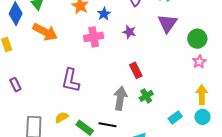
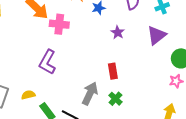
pink cross: (94, 37) -> (59, 24), moved
green cross: (146, 96) -> (115, 99), turned -32

